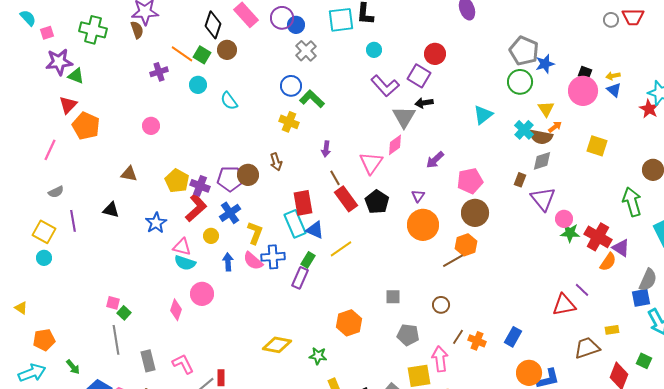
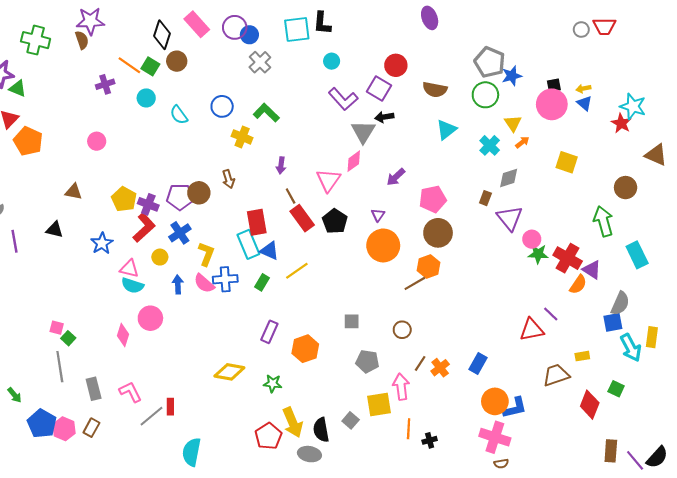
black square: (585, 73) -> (554, 85), turned -32
blue circle: (291, 86) -> (222, 106), moved
brown semicircle: (541, 137) -> (435, 90), moved
purple rectangle: (300, 278) -> (269, 332), moved
orange cross: (477, 341) -> (440, 368), turned 30

